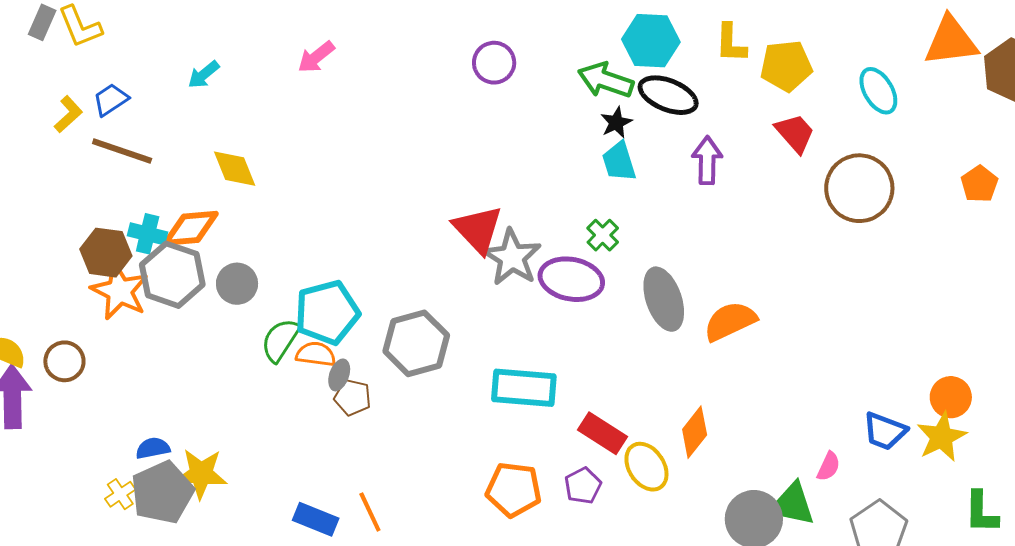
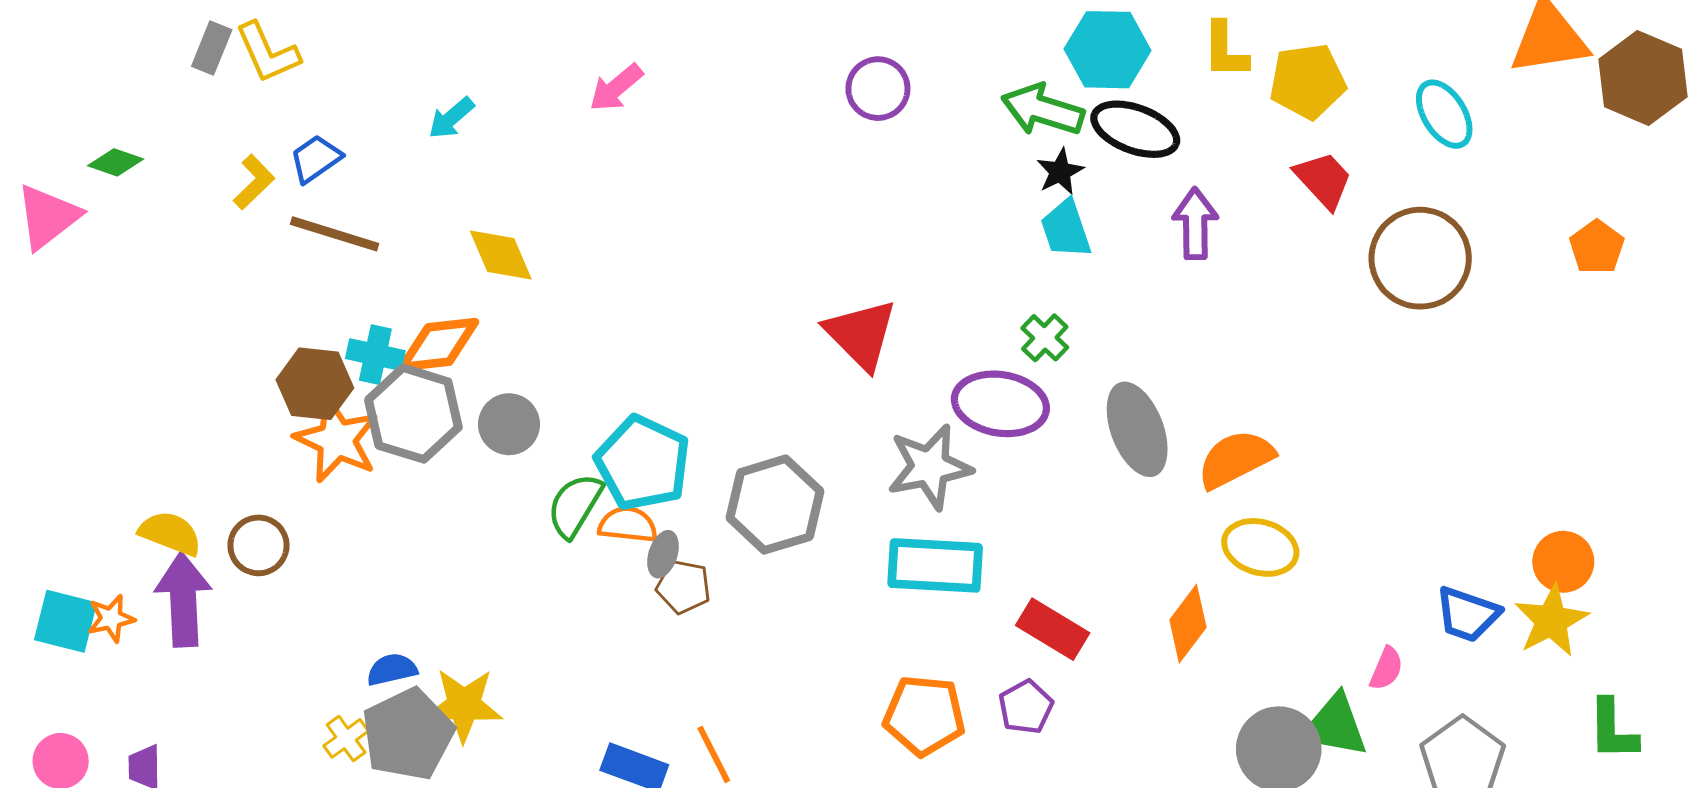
gray star: (512, 257) -> (930, 467), moved, turned 30
cyan pentagon: (327, 313) -> (643, 463), turned -30
yellow ellipse: (646, 467) -> (1260, 547), moved, turned -39

